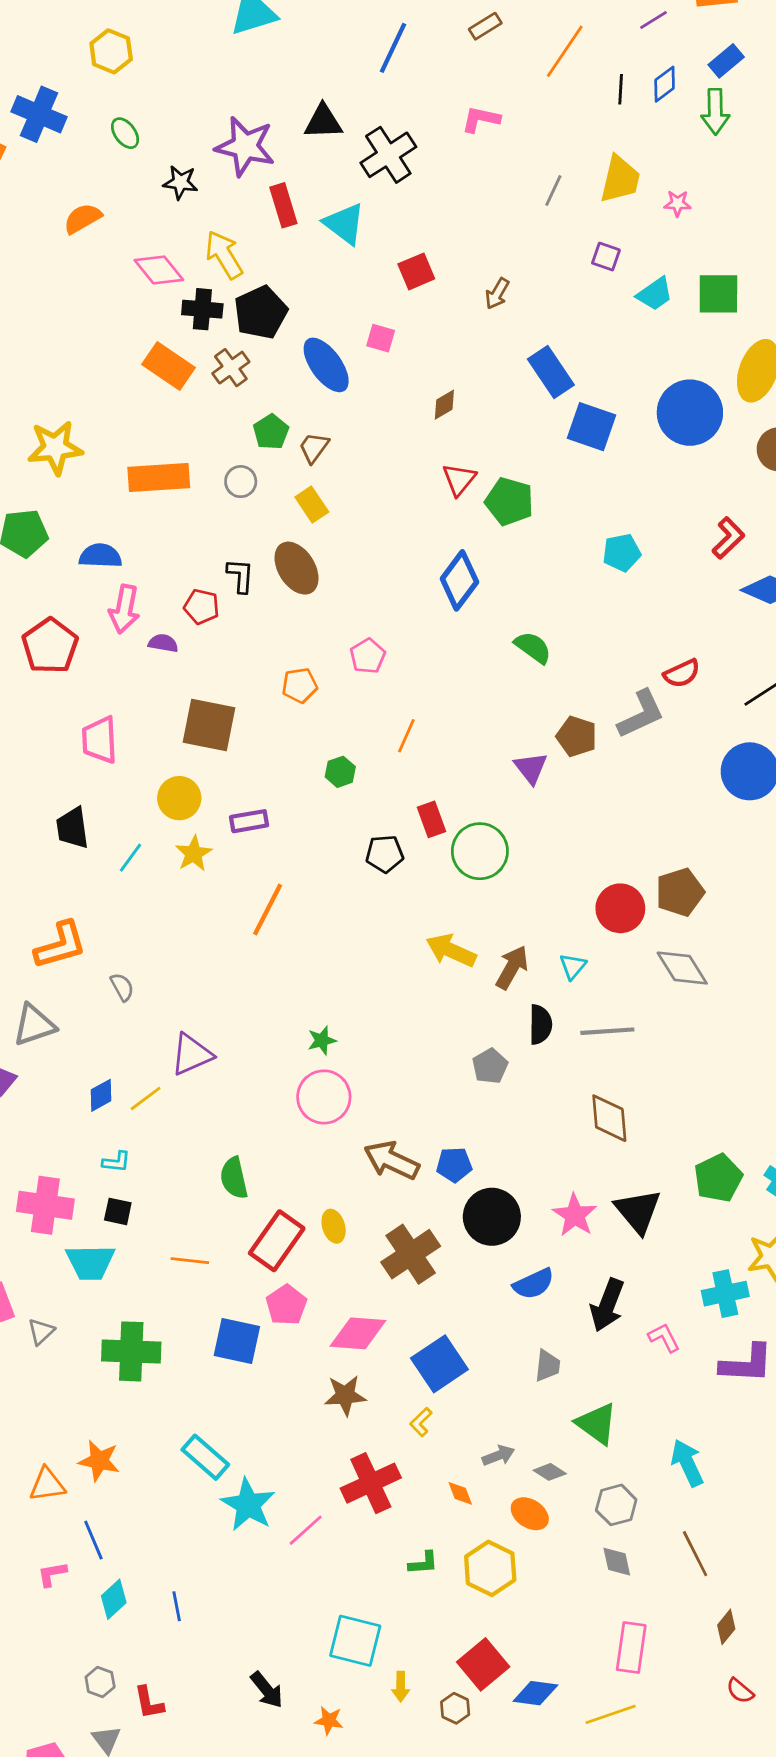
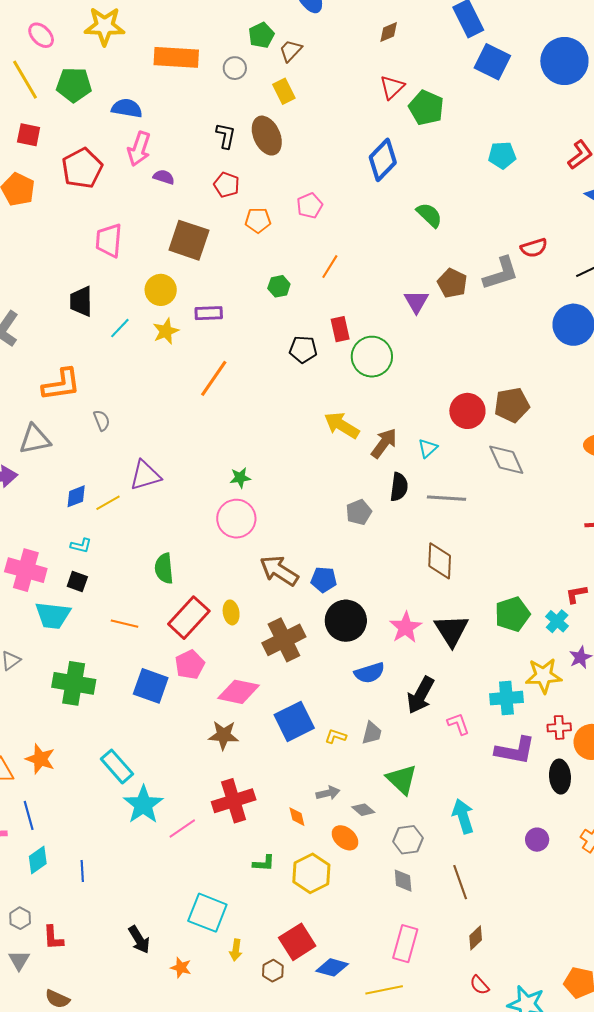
red pentagon: (202, 607) -> (226, 185), moved
yellow L-shape: (421, 1422) -> (336, 736), moved, turned 55

